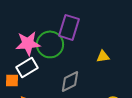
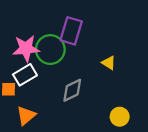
yellow triangle: (103, 56) -> (109, 63), turned 40

